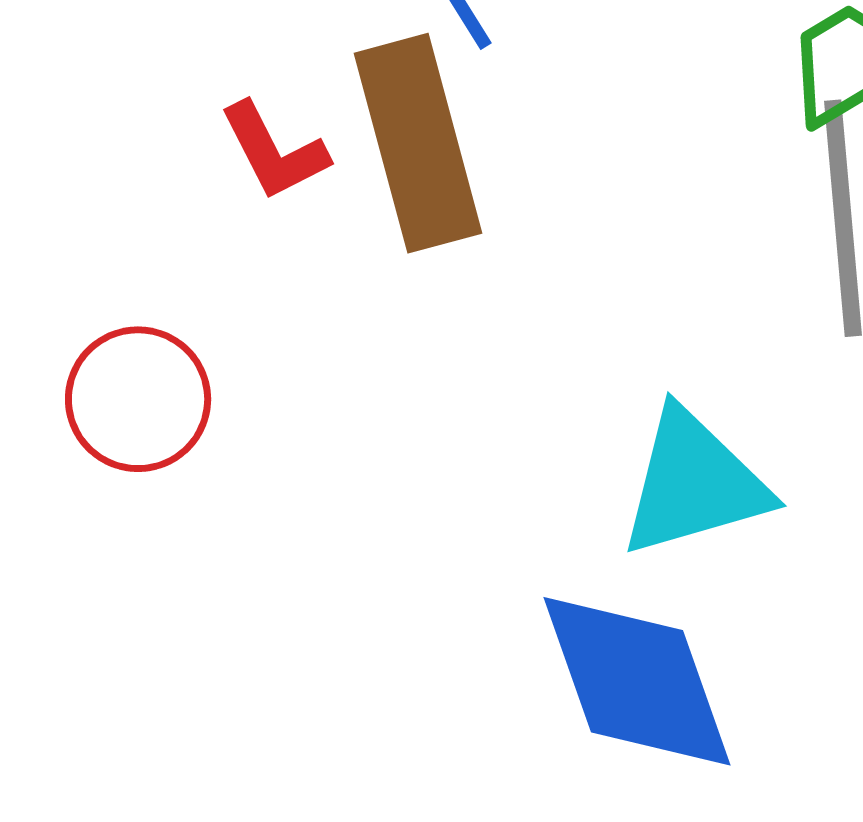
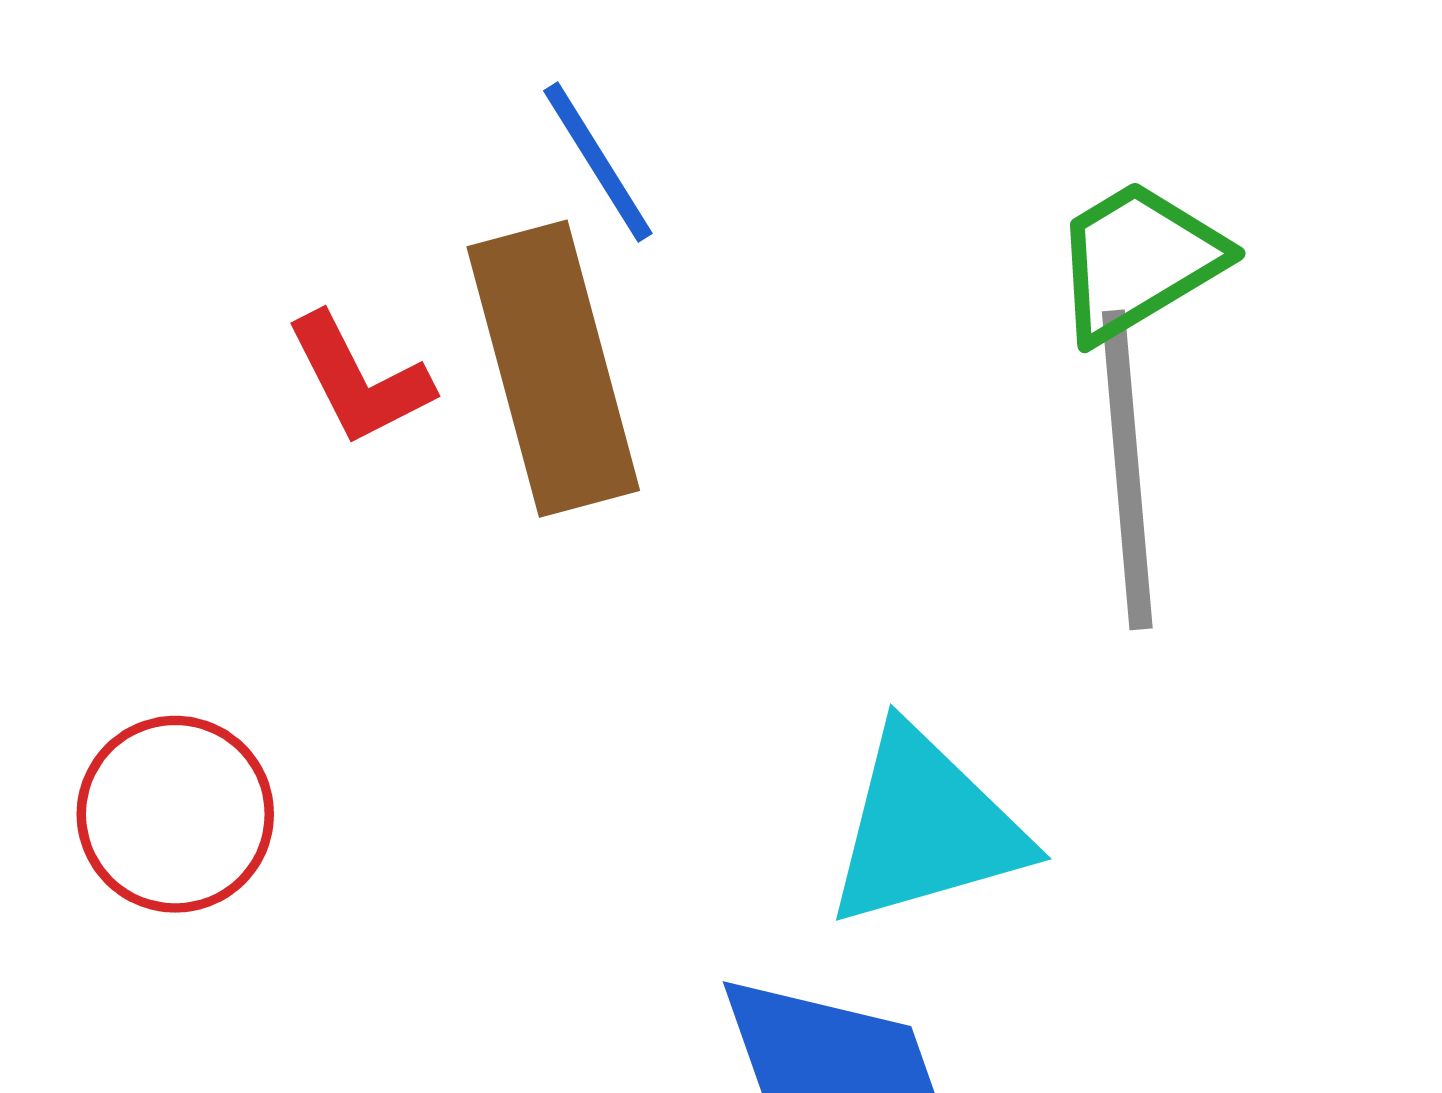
red circle: (138, 399) -> (175, 814), moved

